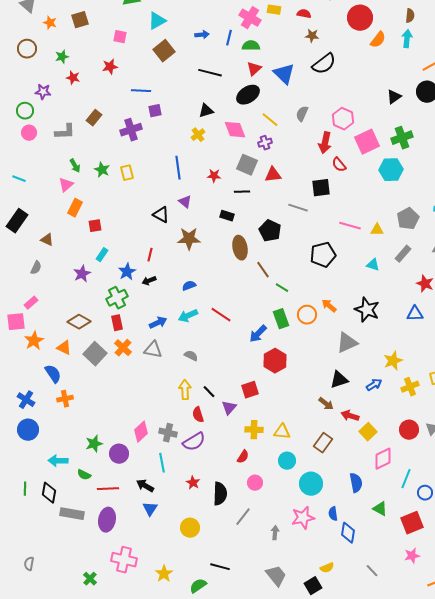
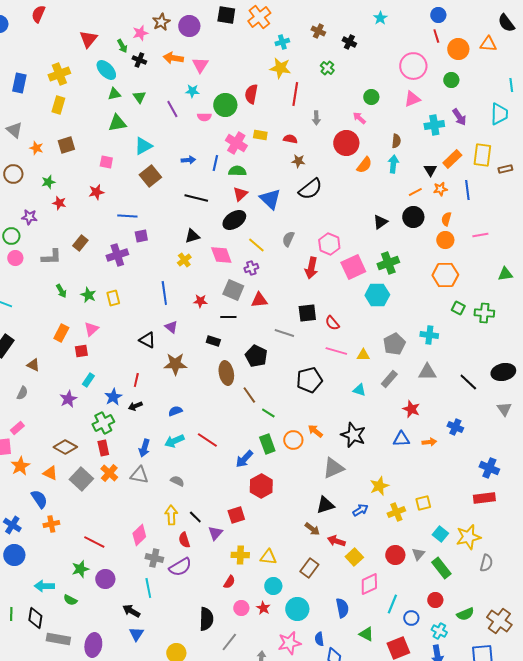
red semicircle: (339, 165) -> (332, 323), moved
pink triangle: (66, 185) -> (91, 329), moved
blue arrow: (158, 323) -> (144, 448), turned 132
pink diamond: (141, 432) -> (139, 535), moved
red star: (193, 483) -> (263, 608), moved
red line: (108, 489) -> (94, 542), moved, turned 30

